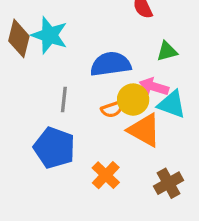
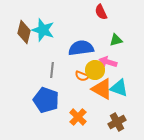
cyan triangle: (172, 104) -> (119, 88), moved
orange semicircle: (112, 109) -> (82, 76), turned 40

